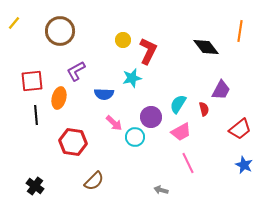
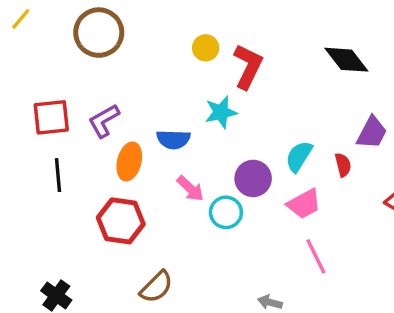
purple L-shape: (76, 71) -> (104, 121), moved
orange ellipse: (59, 98) -> (129, 161), moved

